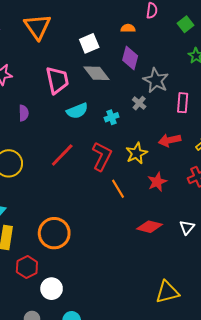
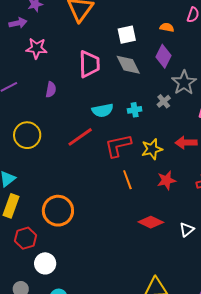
cyan semicircle: (77, 111) -> (103, 110), moved
red L-shape: (102, 156) -> (118, 146), turned -140

